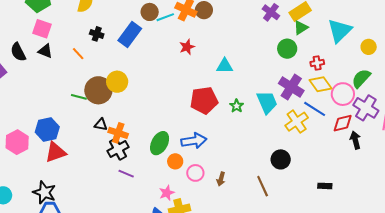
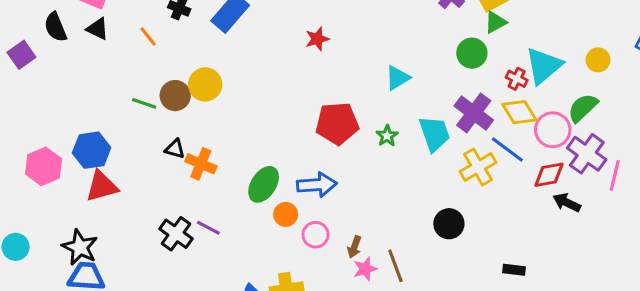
cyan triangle: (340, 31) -> (544, 66), moved
red cross: (317, 63) -> (517, 79), turned 32
cyan triangle: (225, 66) -> (398, 78), moved, turned -36
brown circle: (98, 90) -> (175, 96), size x0.7
black arrow: (355, 140) -> (567, 203), turned -54
black cross: (118, 149) -> (176, 234), moved, turned -30
brown line: (263, 186) -> (395, 266), moved
pink star: (167, 193) -> (365, 269), moved

